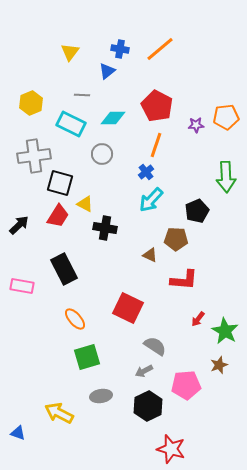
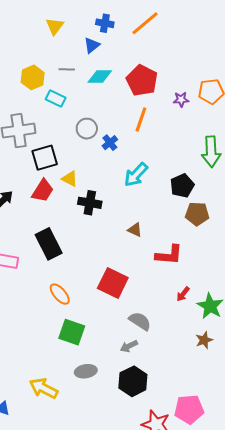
yellow hexagon: (31, 103) -> (33, 77), moved
cyan diamond: (113, 118) -> (100, 76), moved
cyan rectangle: (71, 124) -> (56, 98), size x0.7
blue cross: (146, 172) -> (110, 143), moved
black square: (60, 183) -> (45, 158), turned -32
brown pentagon: (176, 239) -> (197, 214), moved
green square: (87, 357) -> (72, 332), turned 36
pink pentagon: (186, 385) -> (189, 409), moved

